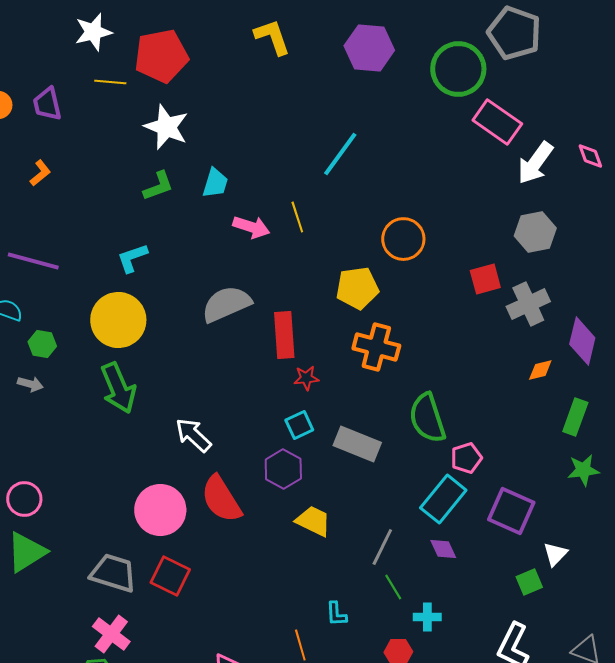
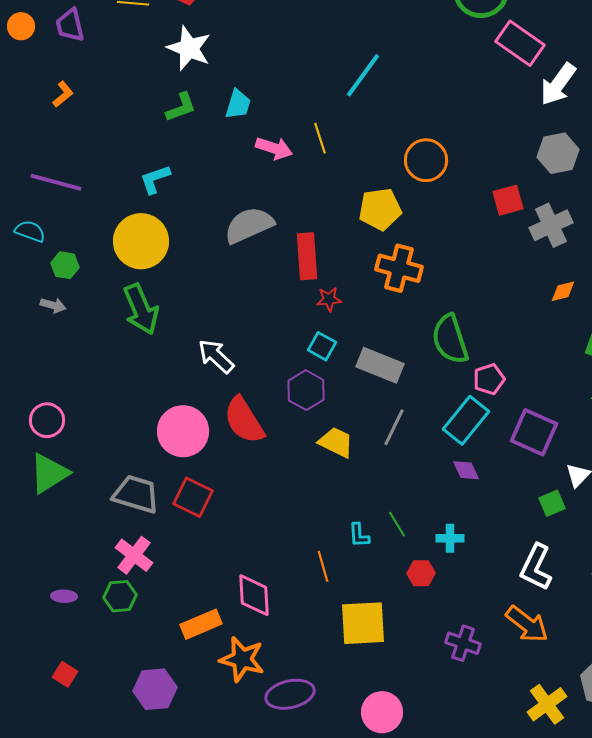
cyan square: (299, 425) -> (322, 346), turned -36
gray line: (382, 547) -> (394, 427), moved
green line: (393, 587) -> (397, 524), moved

